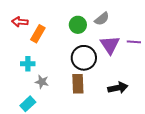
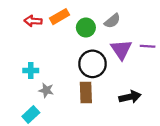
red arrow: (20, 22) -> (33, 21), moved
orange rectangle: (38, 34) -> (59, 17), moved, turned 30

